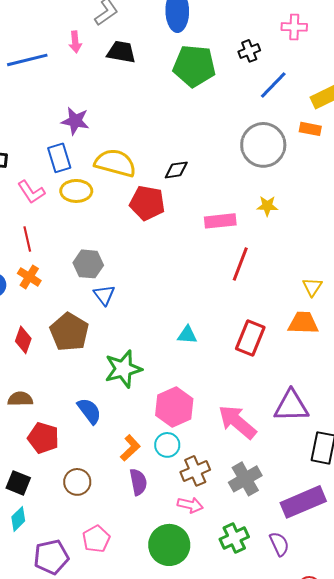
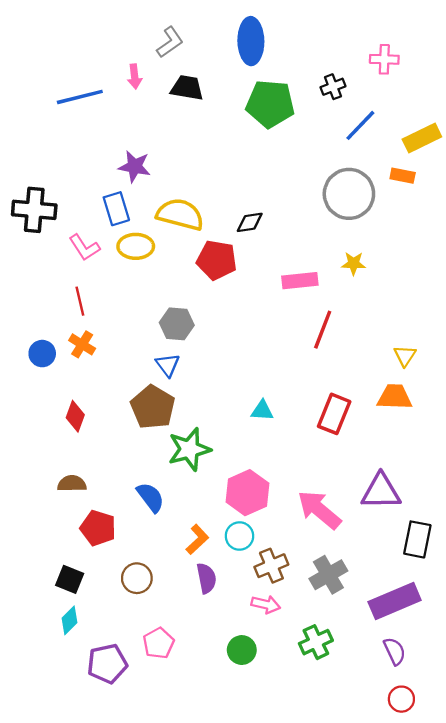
gray hexagon: (88, 264) -> (177, 324), moved
brown pentagon: (69, 332) -> (153, 407), moved
purple semicircle: (279, 544) -> (395, 651), moved
green circle: (169, 545) -> (242, 650), size x0.6

